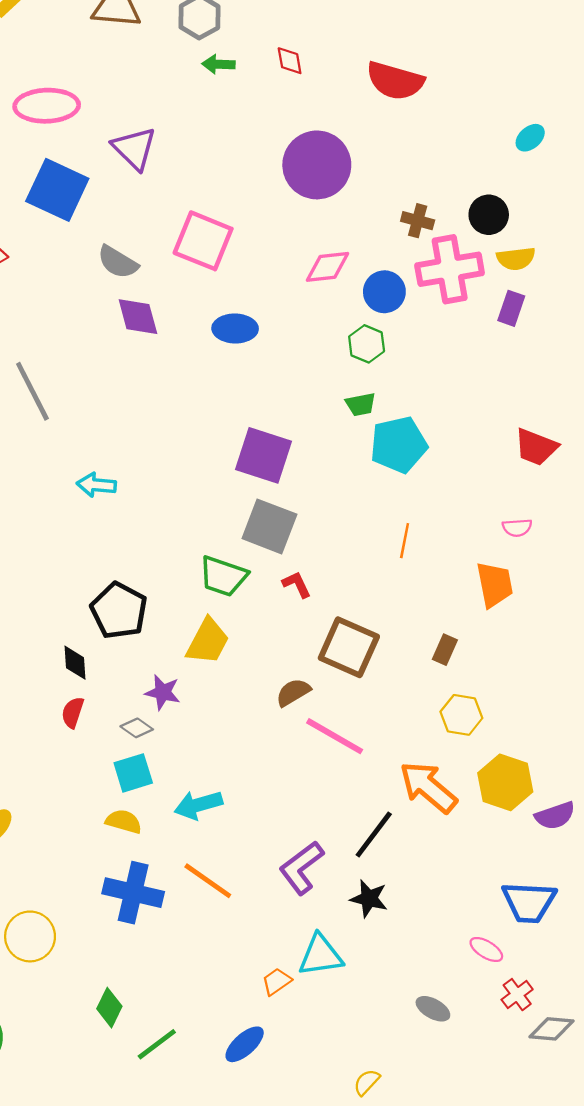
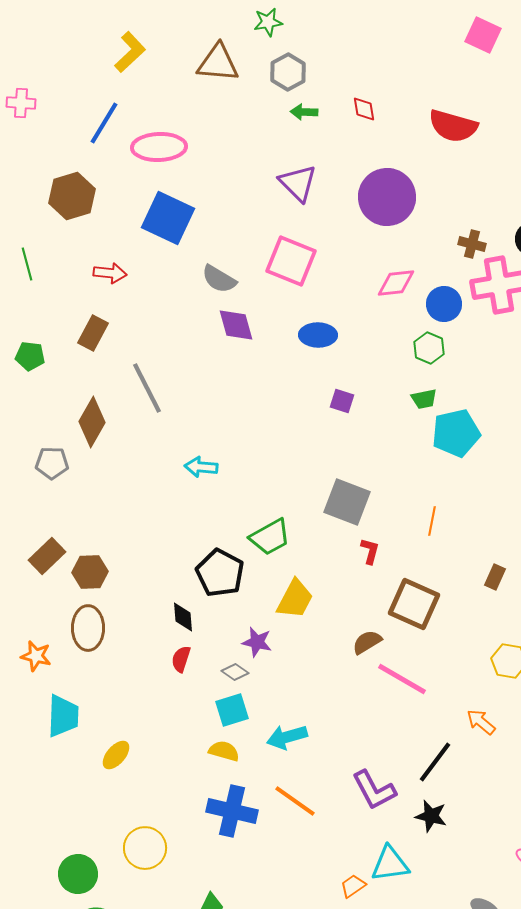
purple triangle: (134, 148) -> (298, 183), moved
purple square: (263, 455) -> (342, 401), moved, size x0.5
orange line: (405, 541) -> (432, 521), moved
green trapezoid: (223, 576) -> (270, 537), moved, turned -48
red L-shape: (297, 584) -> (370, 551), turned 40
brown rectangle: (445, 650) -> (495, 577), moved
orange arrow: (428, 787) -> (481, 722), size x0.6
purple L-shape: (301, 868) -> (374, 790), turned -81

